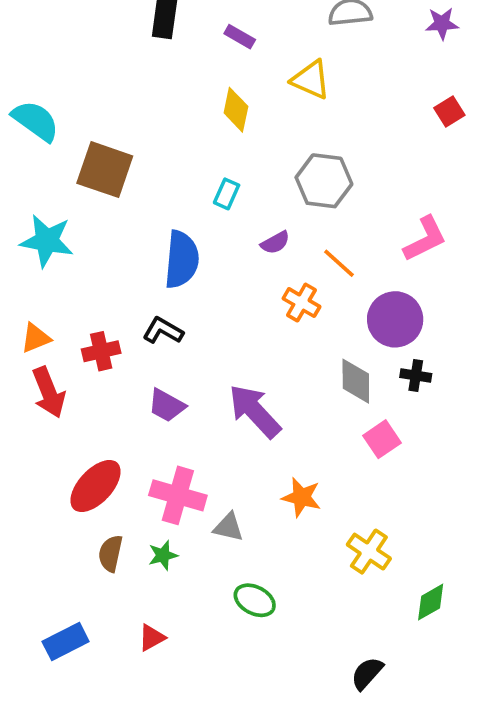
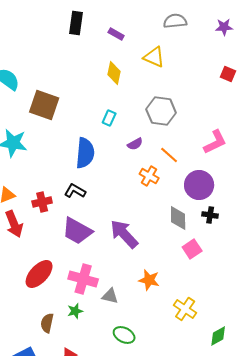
red square: (449, 112) -> (228, 74), turned -35
purple trapezoid: (167, 406) -> (77, 231), size x1.5
brown semicircle: (110, 553) -> (47, 323), moved

